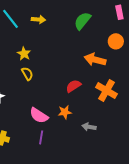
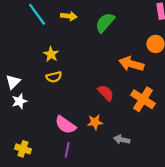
green semicircle: (83, 21) -> (105, 23), moved
yellow semicircle: (27, 74) -> (54, 77), turned 104
red semicircle: (73, 86) -> (106, 93), turned 77

